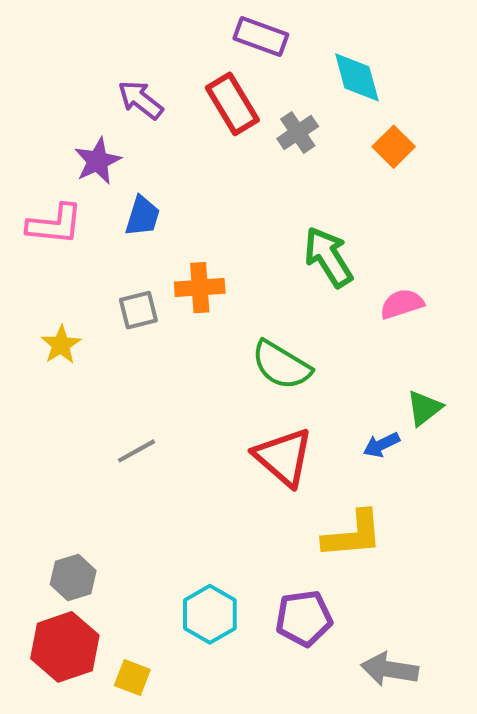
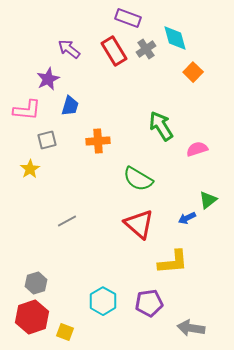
gray cross: (298, 132) -> (146, 49), moved
gray square: (138, 310) -> (47, 140), moved

